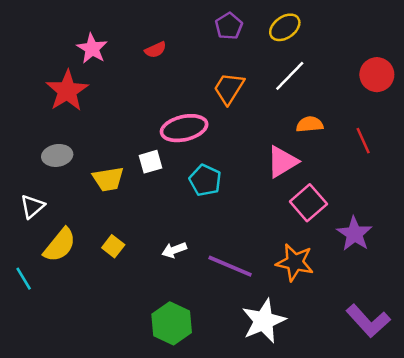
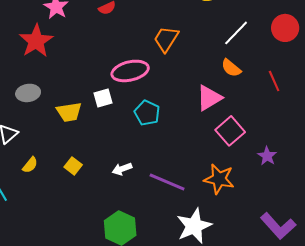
white line: (290, 76) -> (236, 33), moved
orange semicircle: (310, 124) -> (231, 68), turned -135
purple star: (354, 234) -> (267, 156), size x0.7
yellow semicircle: (60, 245) -> (30, 165), size x0.6

